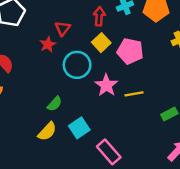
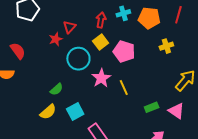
yellow line: (134, 94) -> (124, 88), turned 70

